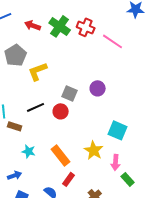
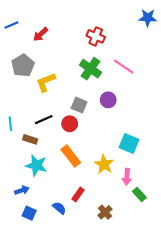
red arrow: (33, 25) -> (41, 34), turned -63
green cross: (60, 26) -> (90, 69), moved
pink line: (113, 41) -> (124, 67), moved
brown rectangle: (15, 126) -> (30, 139), moved
cyan star: (29, 151) -> (36, 165), size x1.5
orange rectangle: (61, 155) -> (71, 156), moved

